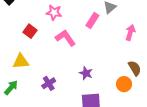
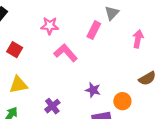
red square: (30, 31) -> (15, 50), moved
brown semicircle: (135, 68) -> (147, 78), turned 98
orange circle: (124, 84) -> (122, 101), moved

